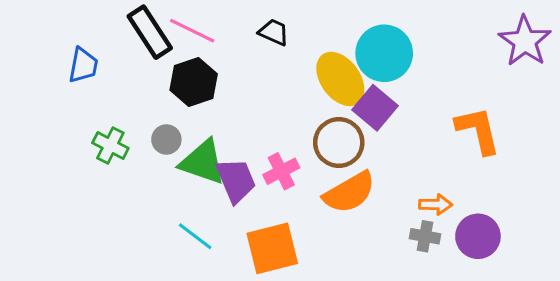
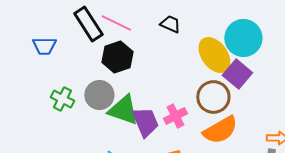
blue trapezoid: (83, 65) -> (44, 46), turned 80
gray circle: (166, 139) -> (99, 95), size x1.5

